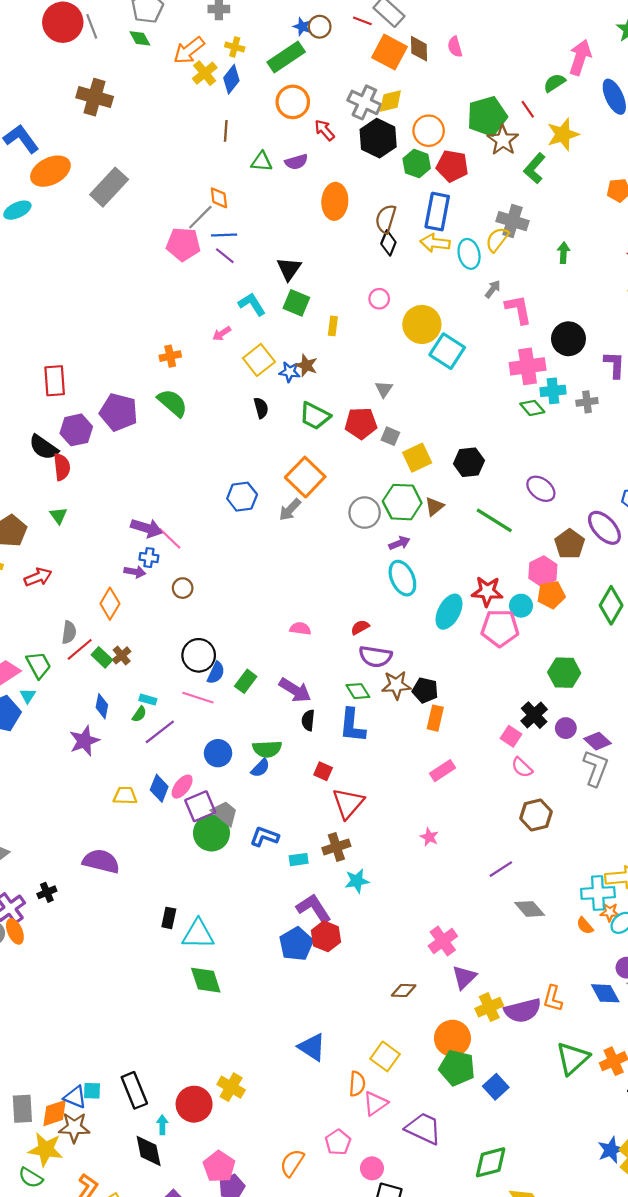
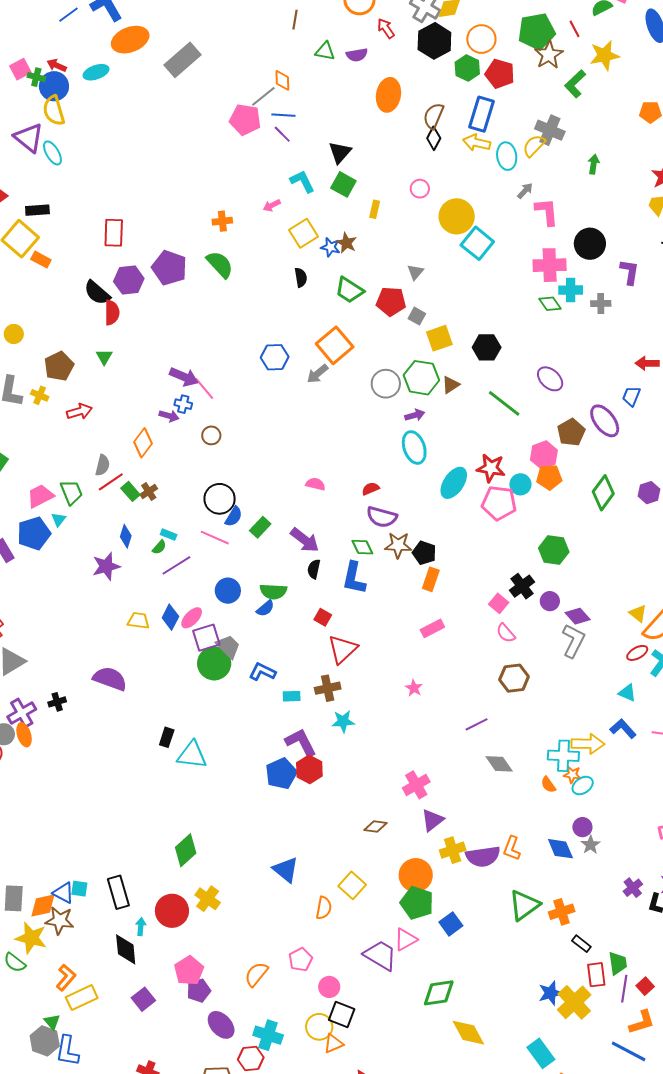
green diamond: (206, 980) -> (186, 850), moved, turned 60
pink triangle: (375, 1103) -> (406, 939), moved

